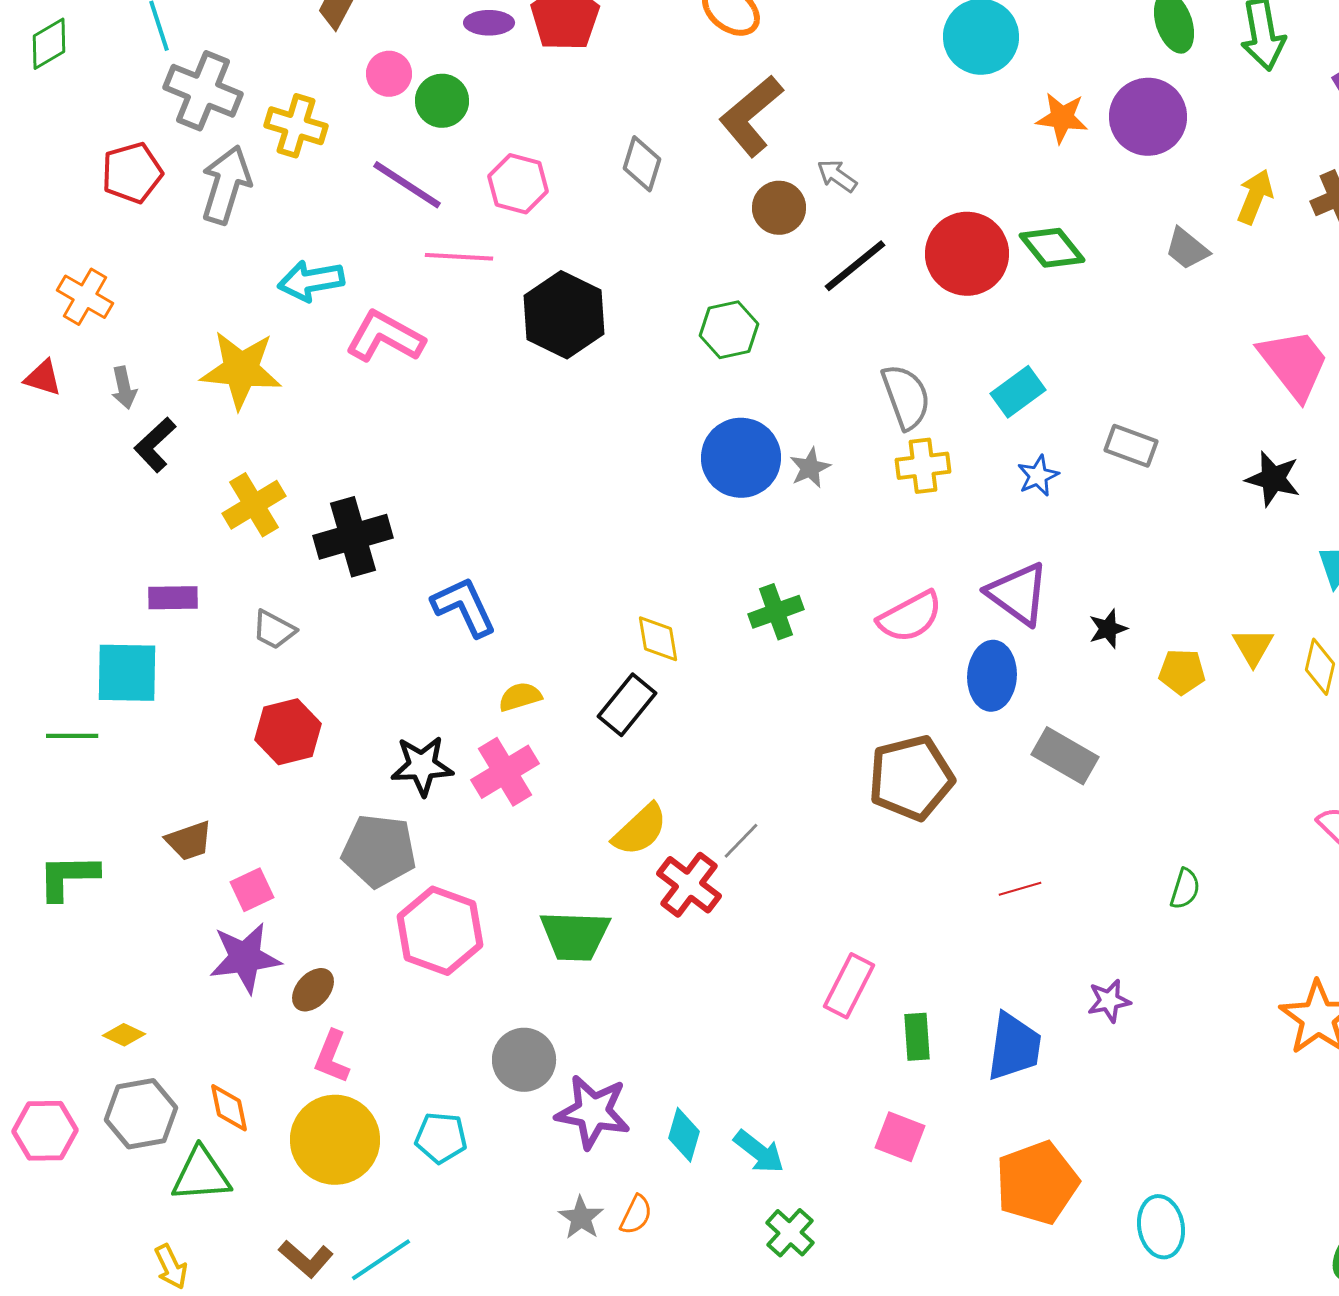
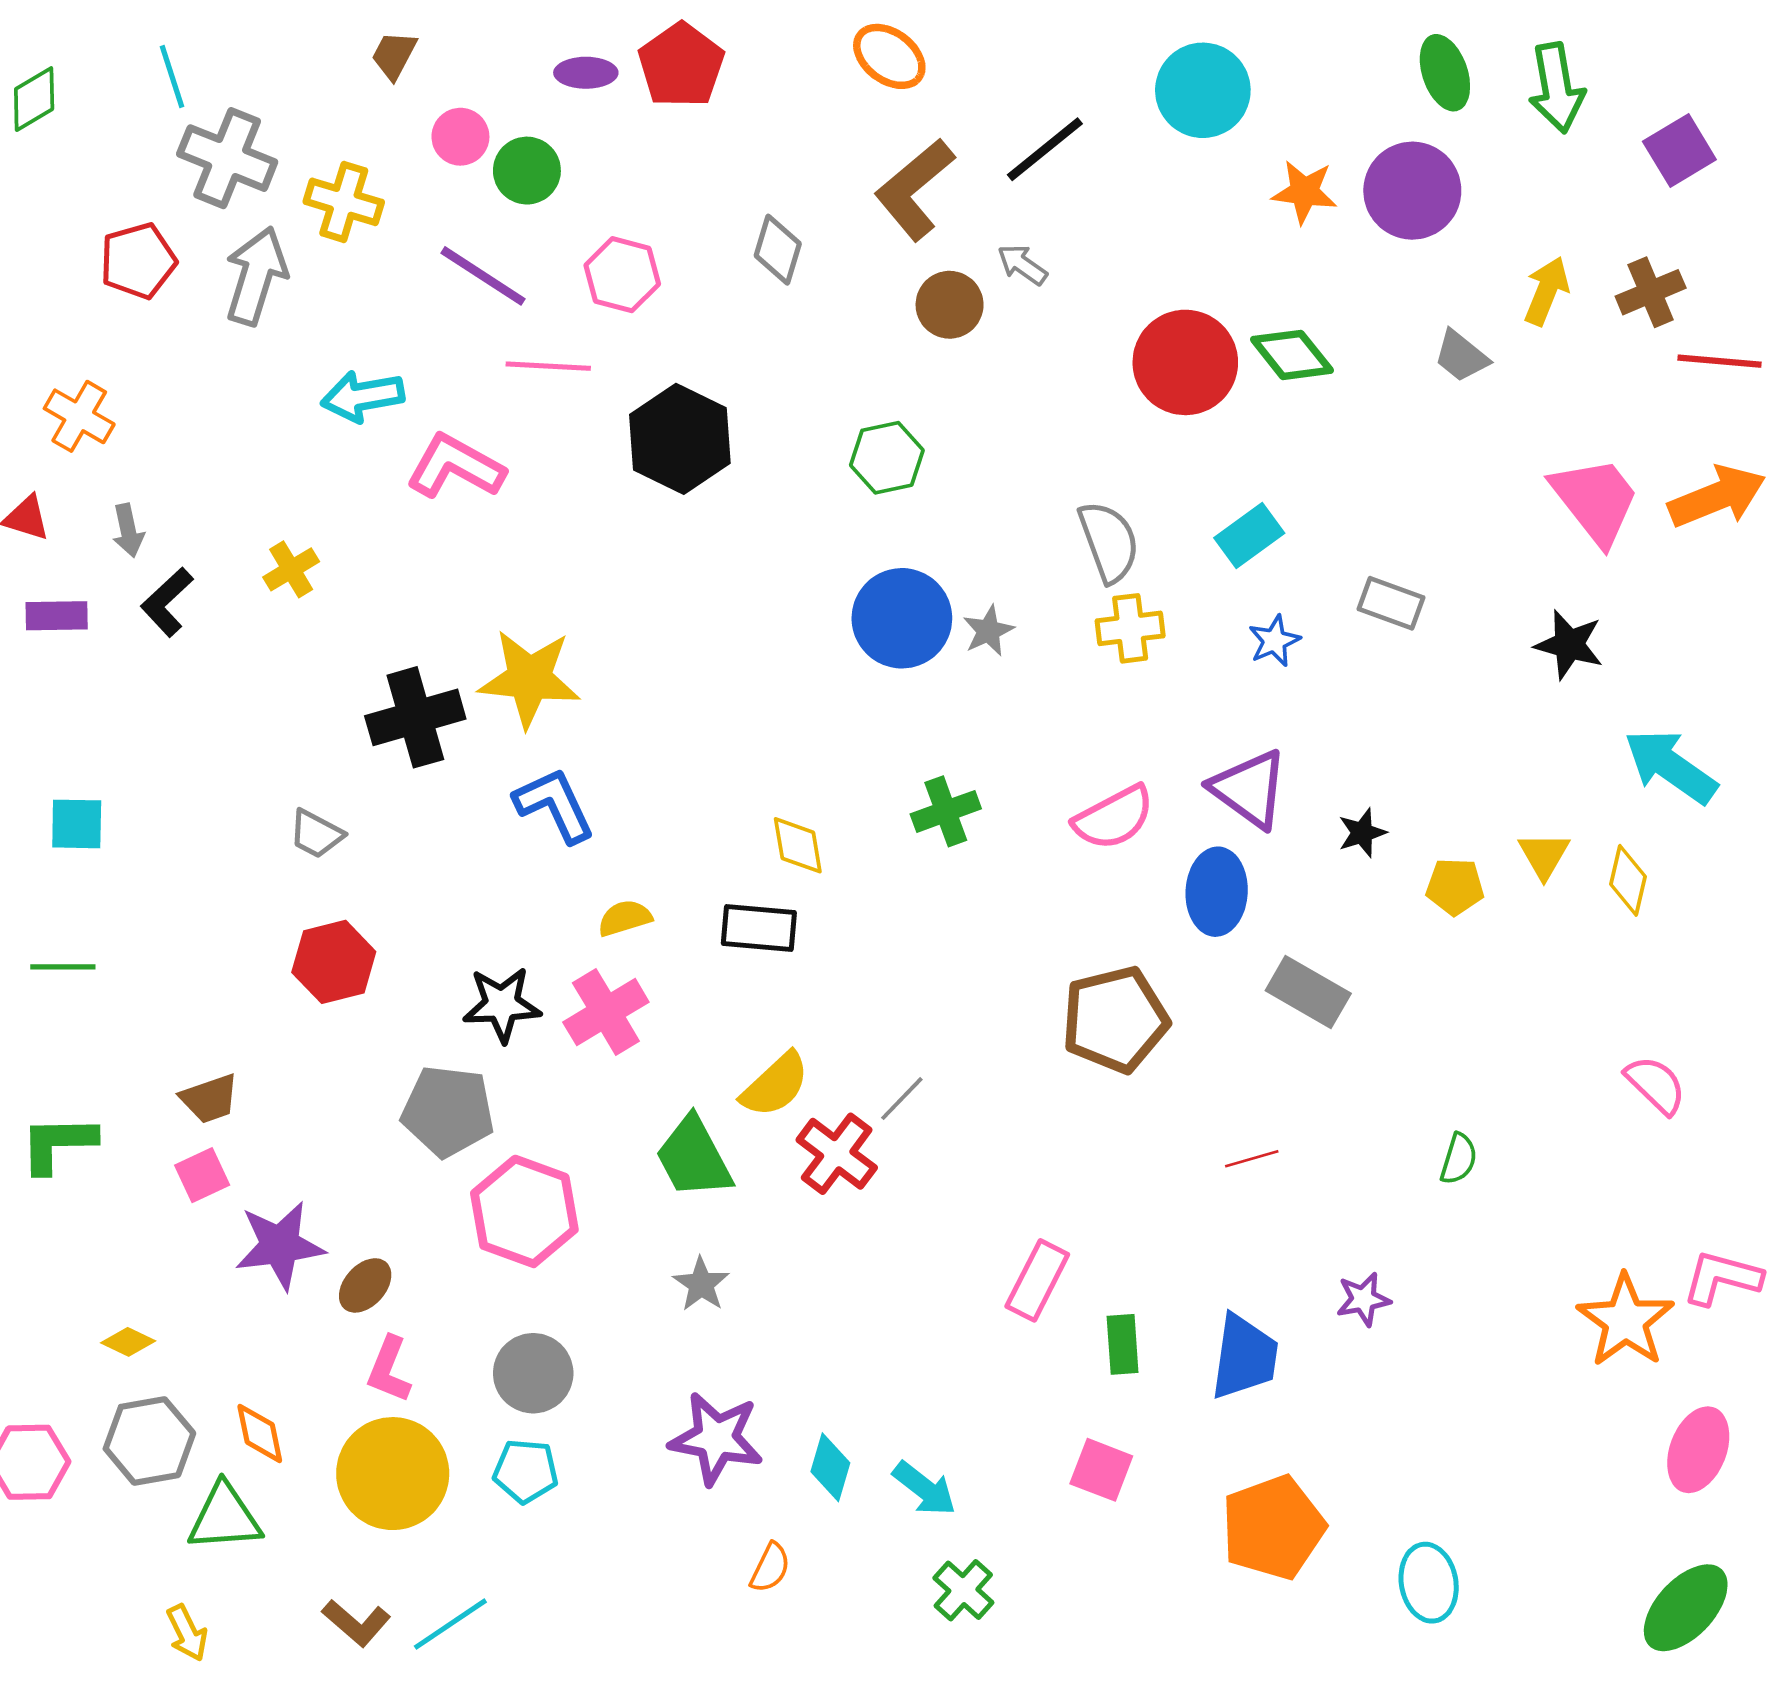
black line: (855, 266) -> (1045, 149), moved
yellow star: (241, 370) -> (529, 678), moved
yellow cross: (254, 505) -> (291, 569), moved, size x0.7
purple rectangle: (173, 598) -> (57, 616), moved
cyan square: (127, 673) -> (77, 824), moved, size x0.7
black rectangle: (627, 705) -> (759, 928), turned 56
pink square: (252, 890) -> (202, 1175), moved
green trapezoid: (575, 936) -> (694, 1158), moved, turned 60
gray circle: (524, 1060) -> (533, 1373), moved
gray star: (581, 1218) -> (701, 1284), moved

